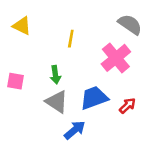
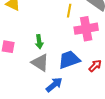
yellow line: (71, 39) -> (69, 11), moved
pink cross: (116, 58) -> (86, 29), turned 30

